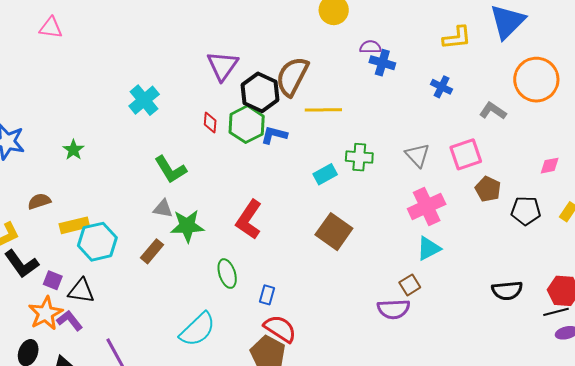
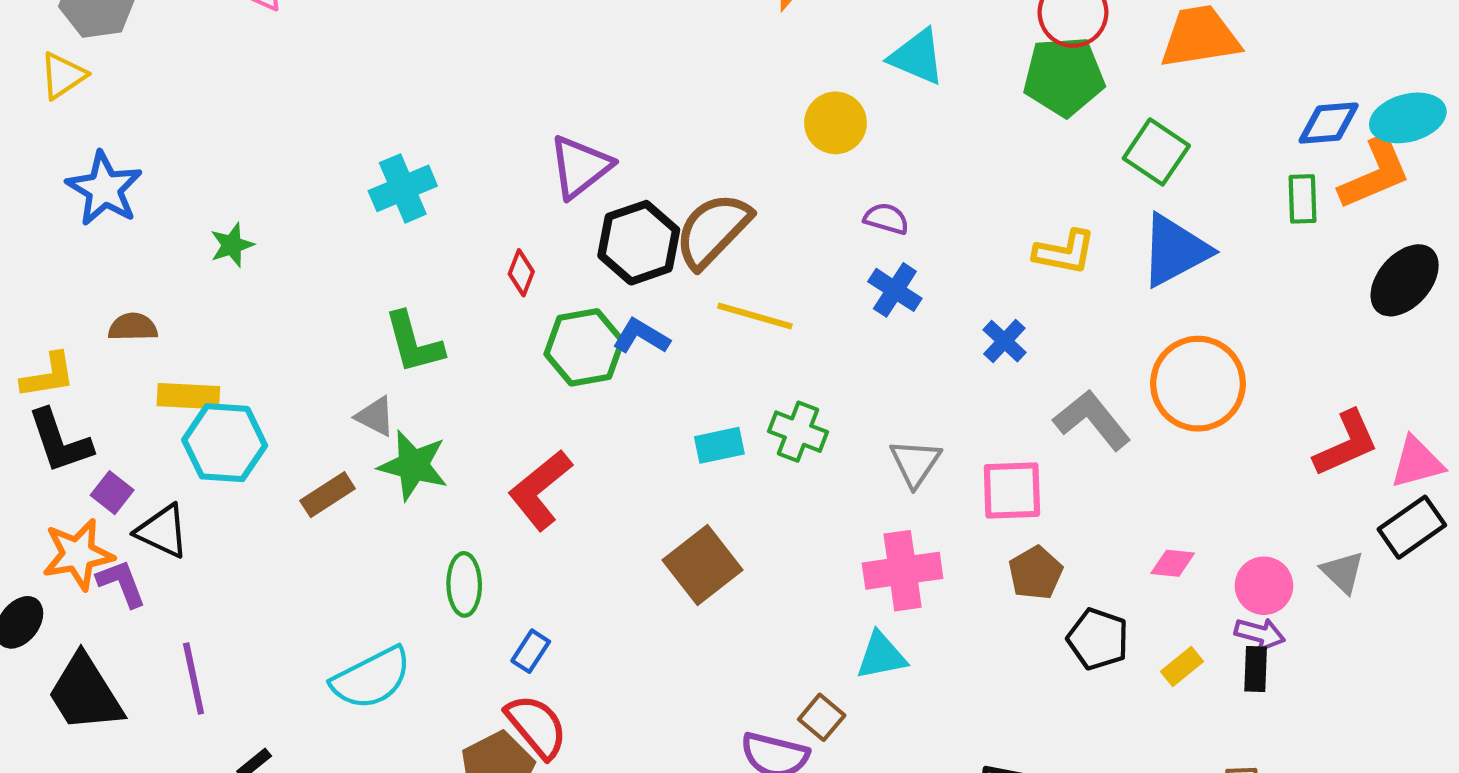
blue cross: (382, 63) -> (895, 290), moved
gray L-shape: (493, 111) -> (1092, 420), size x1.4
green hexagon: (247, 124) -> (584, 347), moved
brown square: (410, 285) -> (822, 717), turned -35

